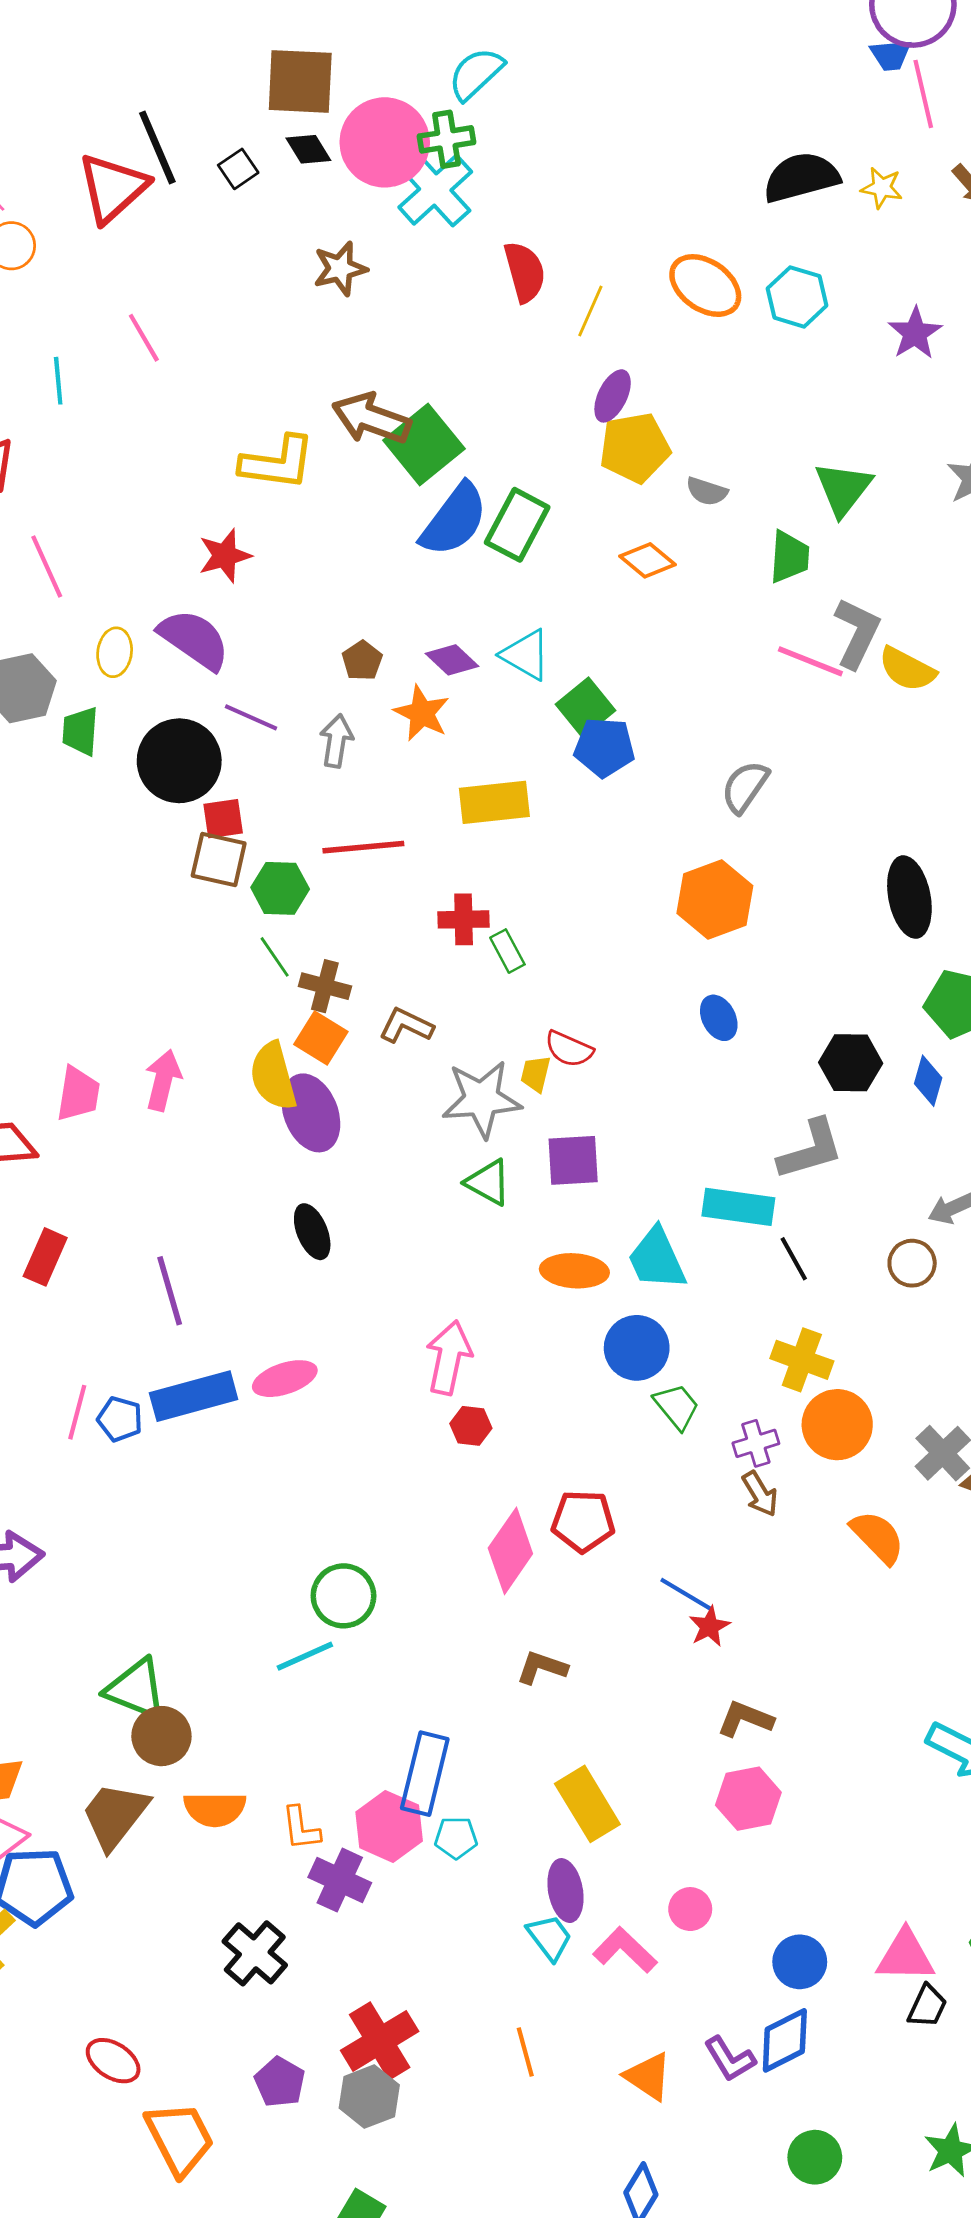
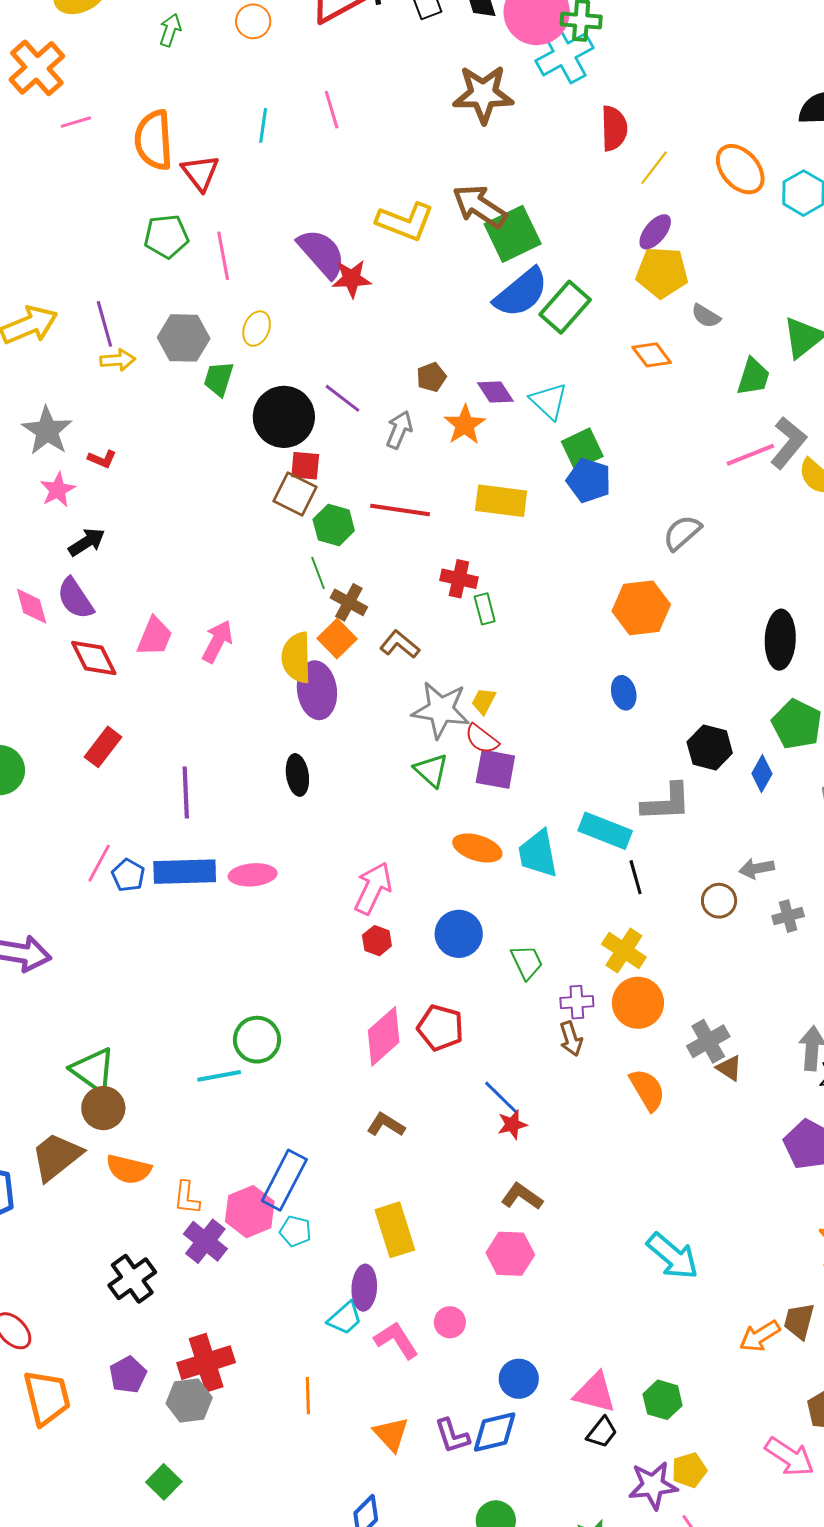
brown star: (340, 269) -> (483, 94), size x1.5
purple semicircle: (194, 639) -> (322, 253), moved
pink line: (810, 661) -> (750, 455), turned -57
red semicircle: (569, 1049) -> (482, 739), moved
blue circle: (637, 1348) -> (459, 934), moved
cyan trapezoid: (550, 1937) -> (345, 1318), turned 72

